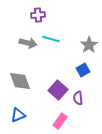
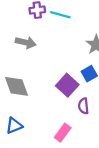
cyan line: (51, 39) -> (60, 15), moved
purple square: (58, 90) -> (67, 85), moved

